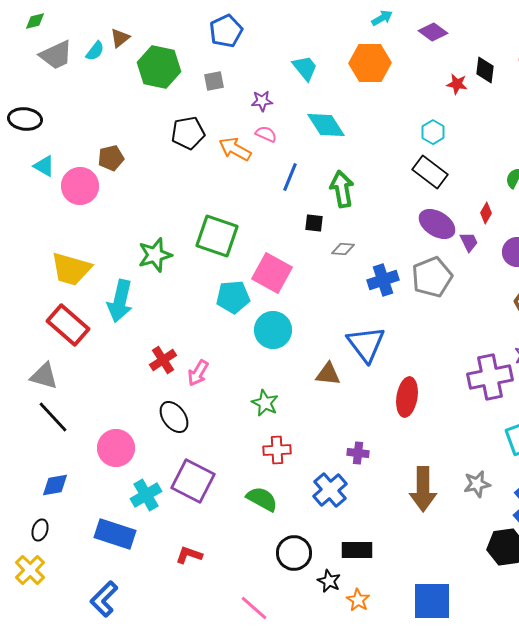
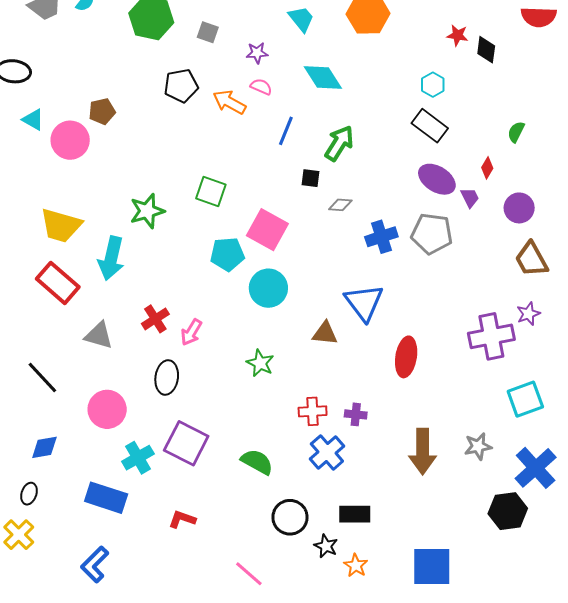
black diamond: (485, 70) -> (486, 50), moved
gray square: (214, 81) -> (208, 32), turned 30
green arrow: (342, 189) -> (339, 143), turned 42
green square: (217, 236) -> (211, 192), size x0.7
gray pentagon: (432, 277) -> (432, 234), turned 30
gray triangle: (44, 376) -> (99, 335), moved
black ellipse: (174, 417) -> (167, 377), turned 44
red cross: (277, 450) -> (313, 411), moved

